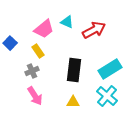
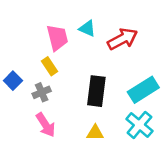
pink trapezoid: (44, 29) -> (57, 38), turned -65
blue square: (10, 43) -> (13, 81), moved

